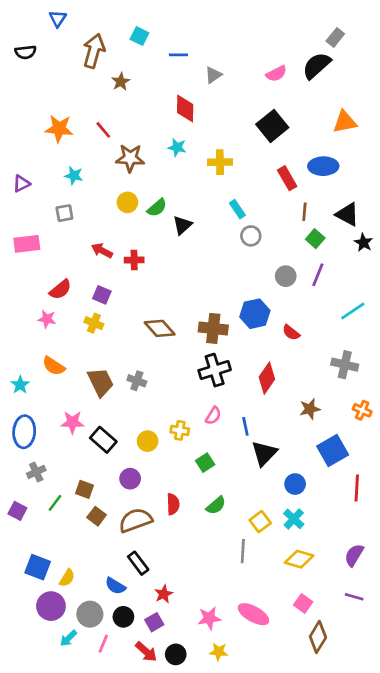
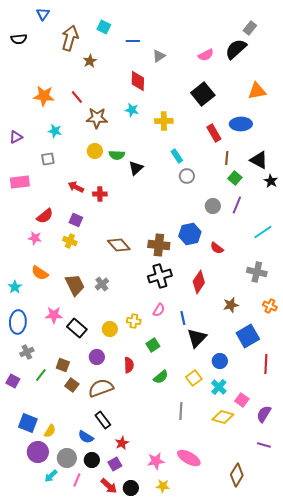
green semicircle: (157, 208) -> (117, 155), turned 42
gray cross: (137, 381) -> (102, 284), turned 32
red semicircle: (173, 504) -> (129, 365), moved
yellow square: (260, 522) -> (194, 378), moved
pink square: (303, 603) -> (242, 400), moved

